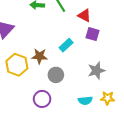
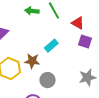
cyan rectangle: (66, 45) -> (51, 46), moved

